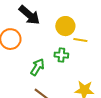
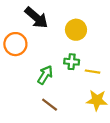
yellow line: (80, 40) -> (93, 72), moved

